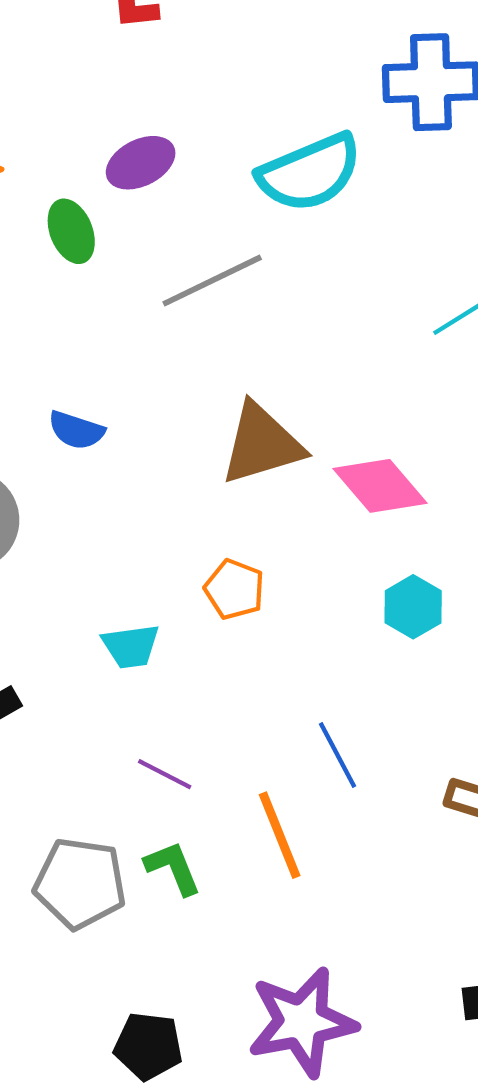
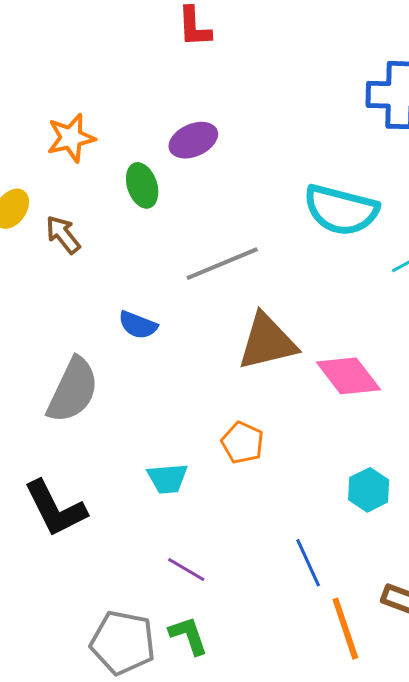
cyan semicircle: (310, 173) -> (341, 210), moved, turned 34
gray line: (212, 281) -> (222, 264), moved
cyan hexagon: (413, 607) -> (369, 490), moved
orange line: (280, 835) -> (345, 629), moved

